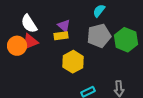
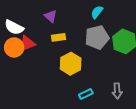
white semicircle: (29, 24) -> (14, 27), moved, turned -30
purple triangle: (64, 26) -> (50, 16), moved

